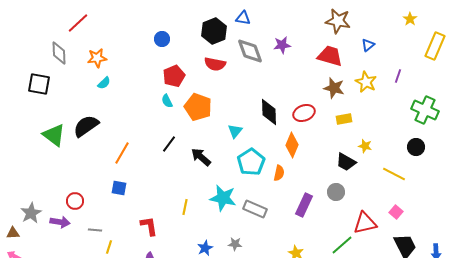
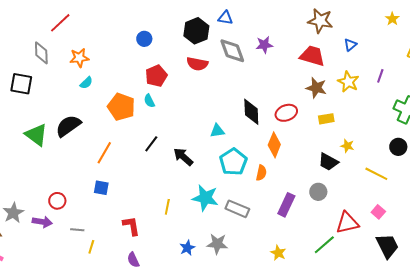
orange pentagon: (198, 107) -> (121, 107), moved
cyan triangle: (235, 131) -> (217, 131), turned 42
gray star: (235, 244) -> (217, 244), size x1.5

